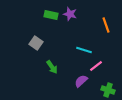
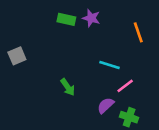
gray square: (36, 43) -> (17, 56), moved, turned 32
green cross: (108, 90) -> (129, 117), moved

